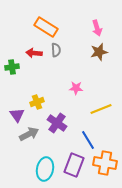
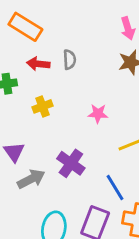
orange rectangle: (46, 27) -> (25, 27), moved
yellow cross: (37, 102) -> (42, 106), moved

